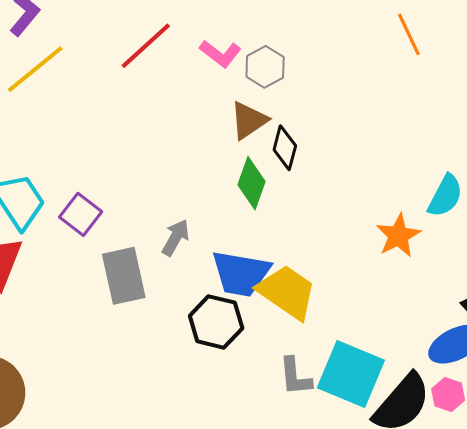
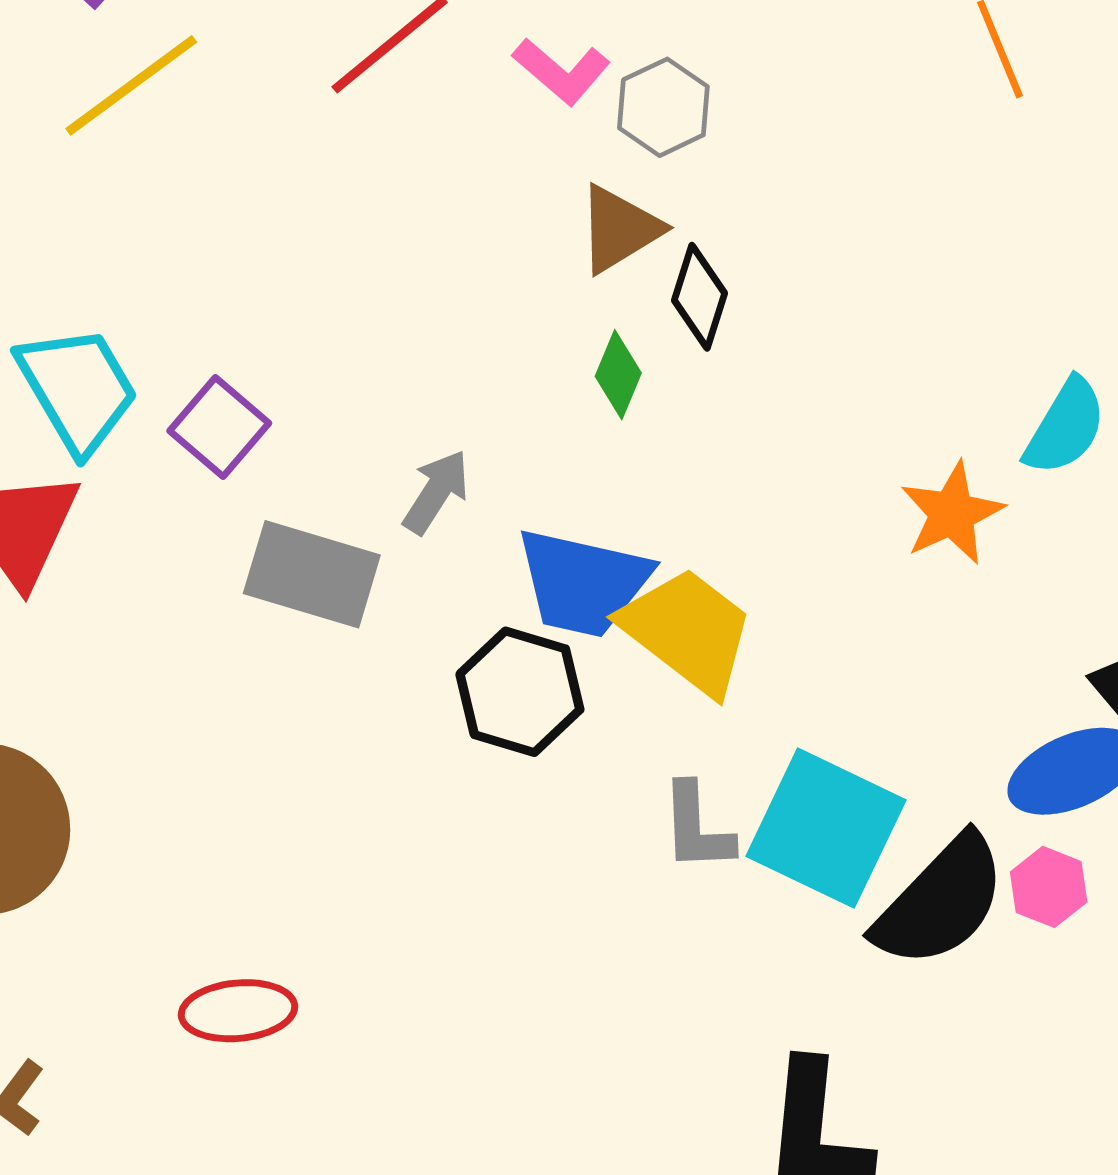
green diamond: (251, 183) -> (618, 375), size x0.7
gray rectangle: (124, 276) -> (312, 574), turned -64

